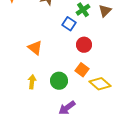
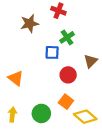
brown triangle: (105, 11) -> (91, 61), moved
blue square: (69, 24) -> (52, 52), turned -32

